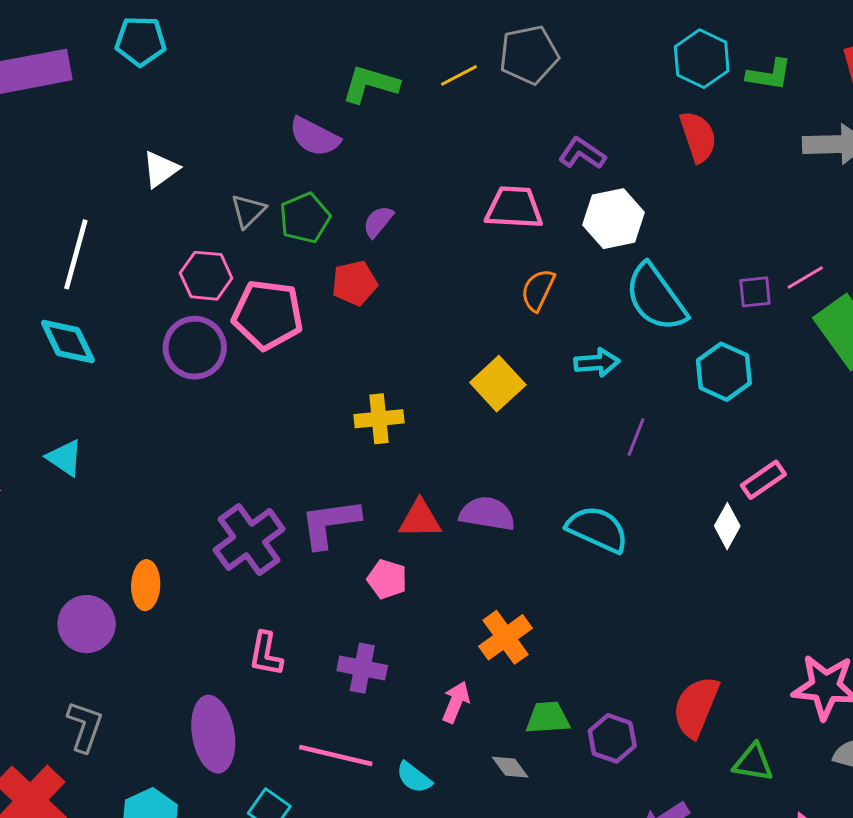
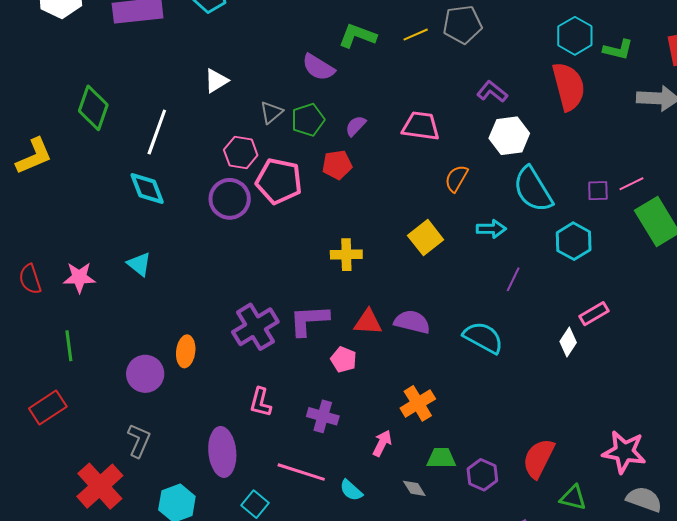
red semicircle: (698, 137) -> (569, 87), size x1.4
pink trapezoid: (514, 208) -> (421, 126), moved

